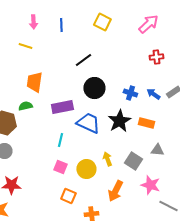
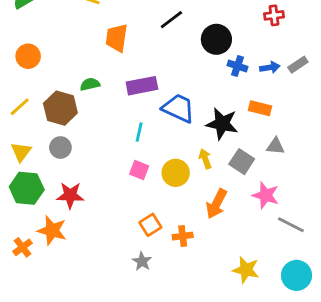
orange trapezoid: (34, 82) -> (117, 38), moved
black circle: (94, 88) -> (216, 39), moved
blue arrow: (153, 94) -> (270, 67), turned 136
black star: (119, 121) -> (222, 124), moved, turned -30
orange square: (68, 196) -> (150, 225), moved, turned 35

